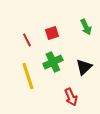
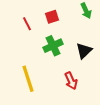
yellow line: (28, 76) -> (28, 79), moved

